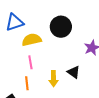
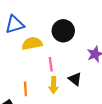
pink line: (30, 62) -> (51, 64), moved

